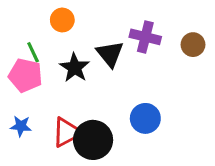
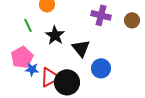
black triangle: (110, 54) -> (81, 48), moved
pink pentagon: (25, 75) -> (22, 57), moved, turned 30
blue star: (21, 126) -> (32, 69), moved

